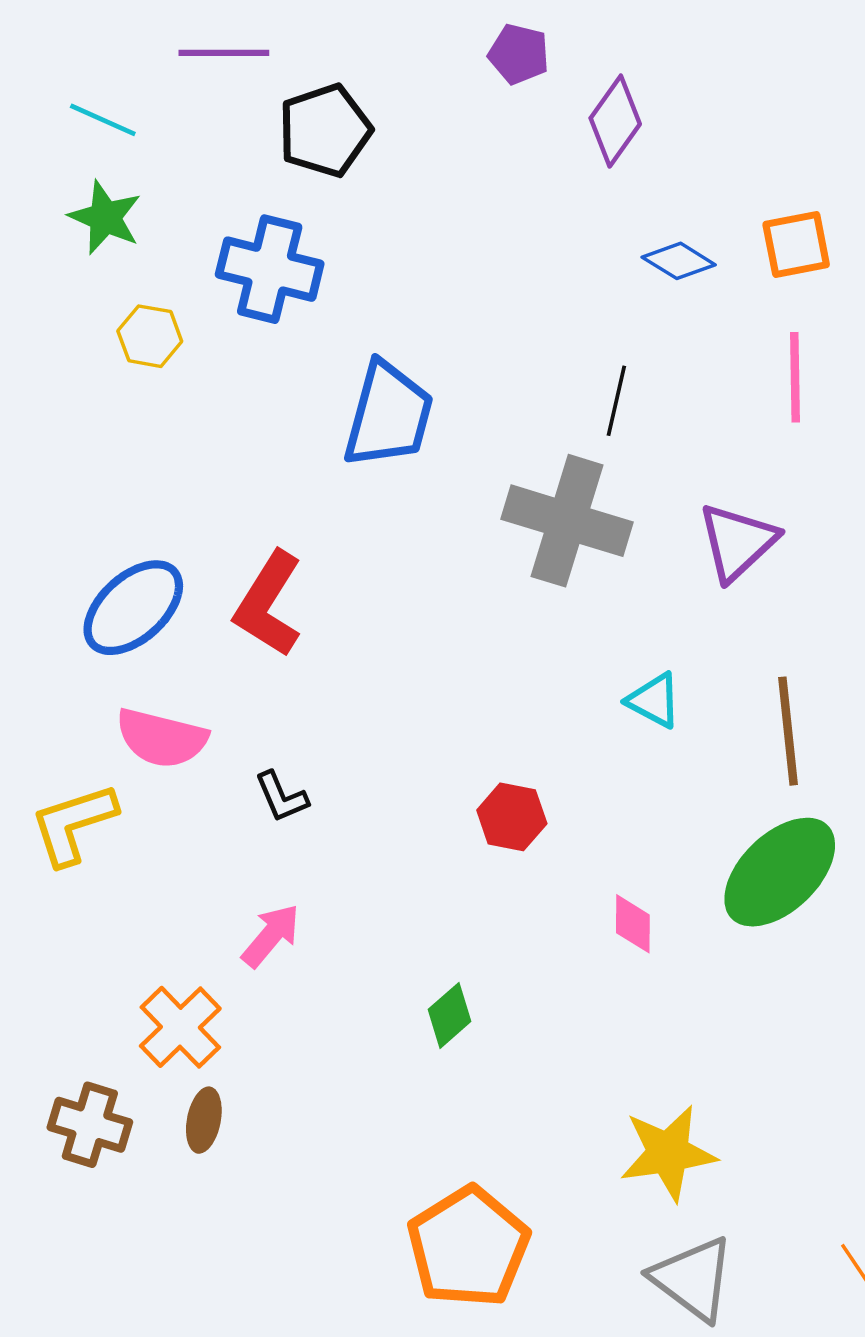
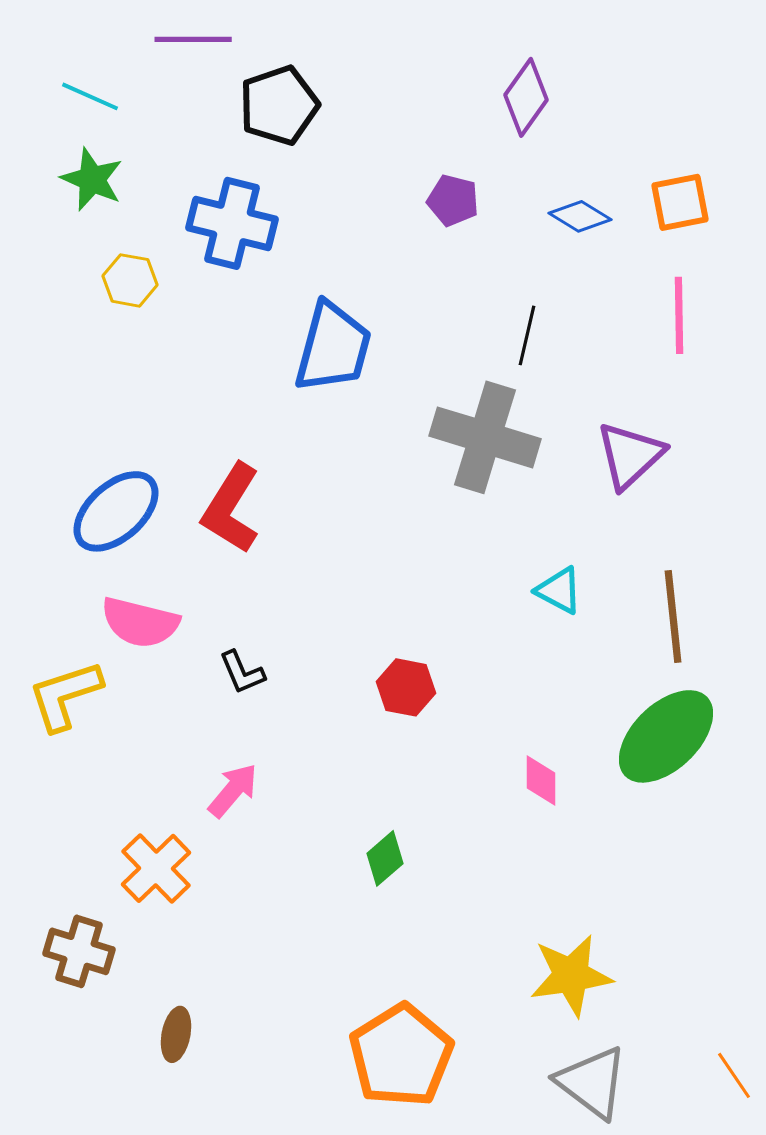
purple pentagon: (519, 54) -> (453, 200), moved
red hexagon: (512, 817) -> (406, 687), moved
brown ellipse: (204, 1120) -> (176, 1034), moved

